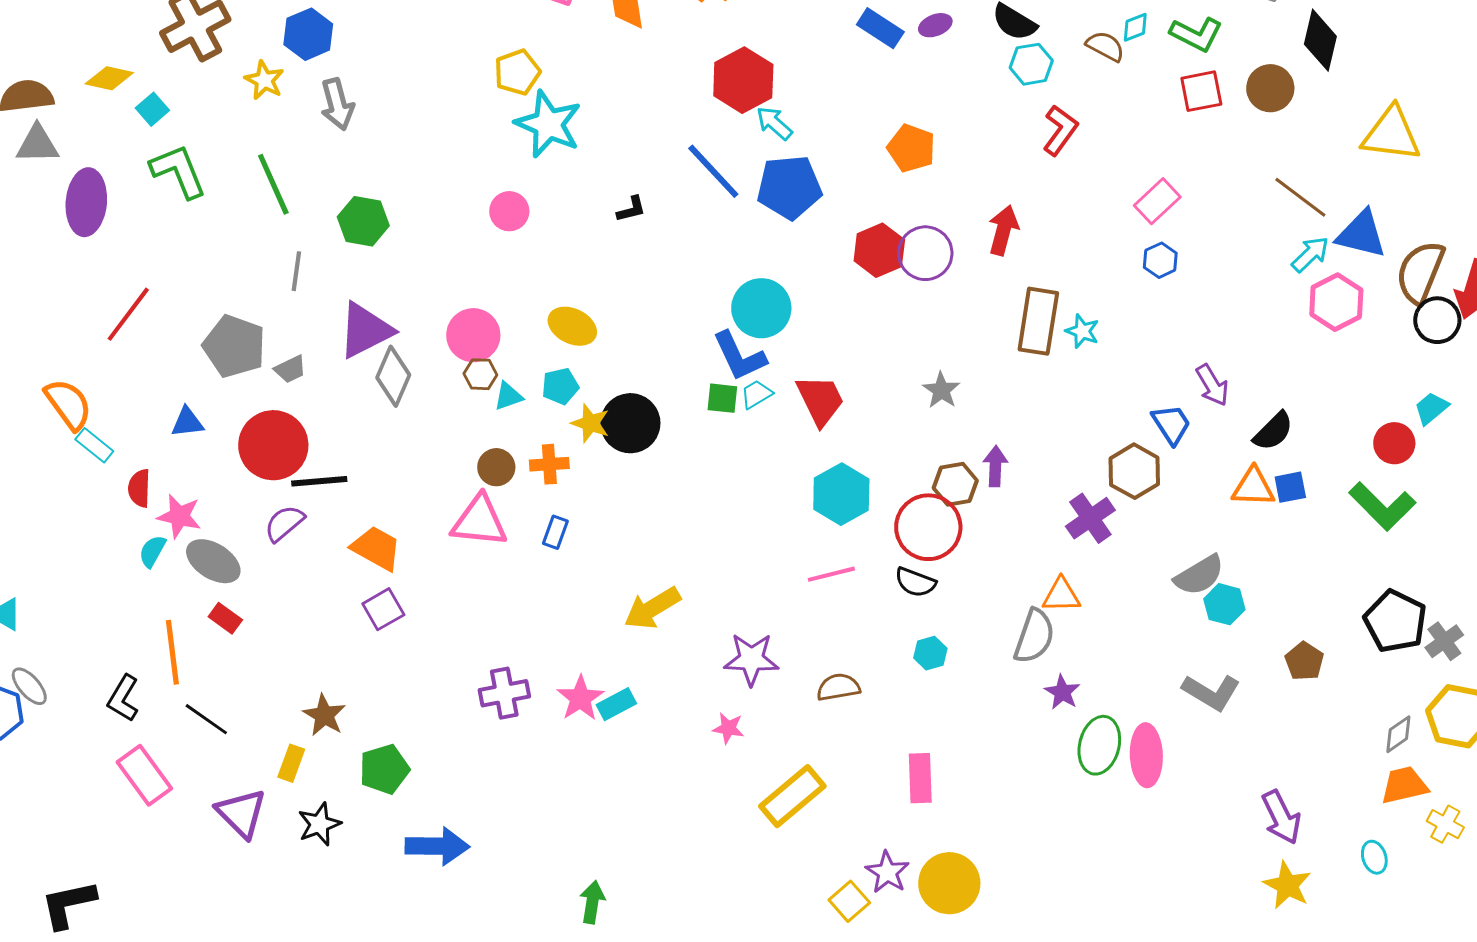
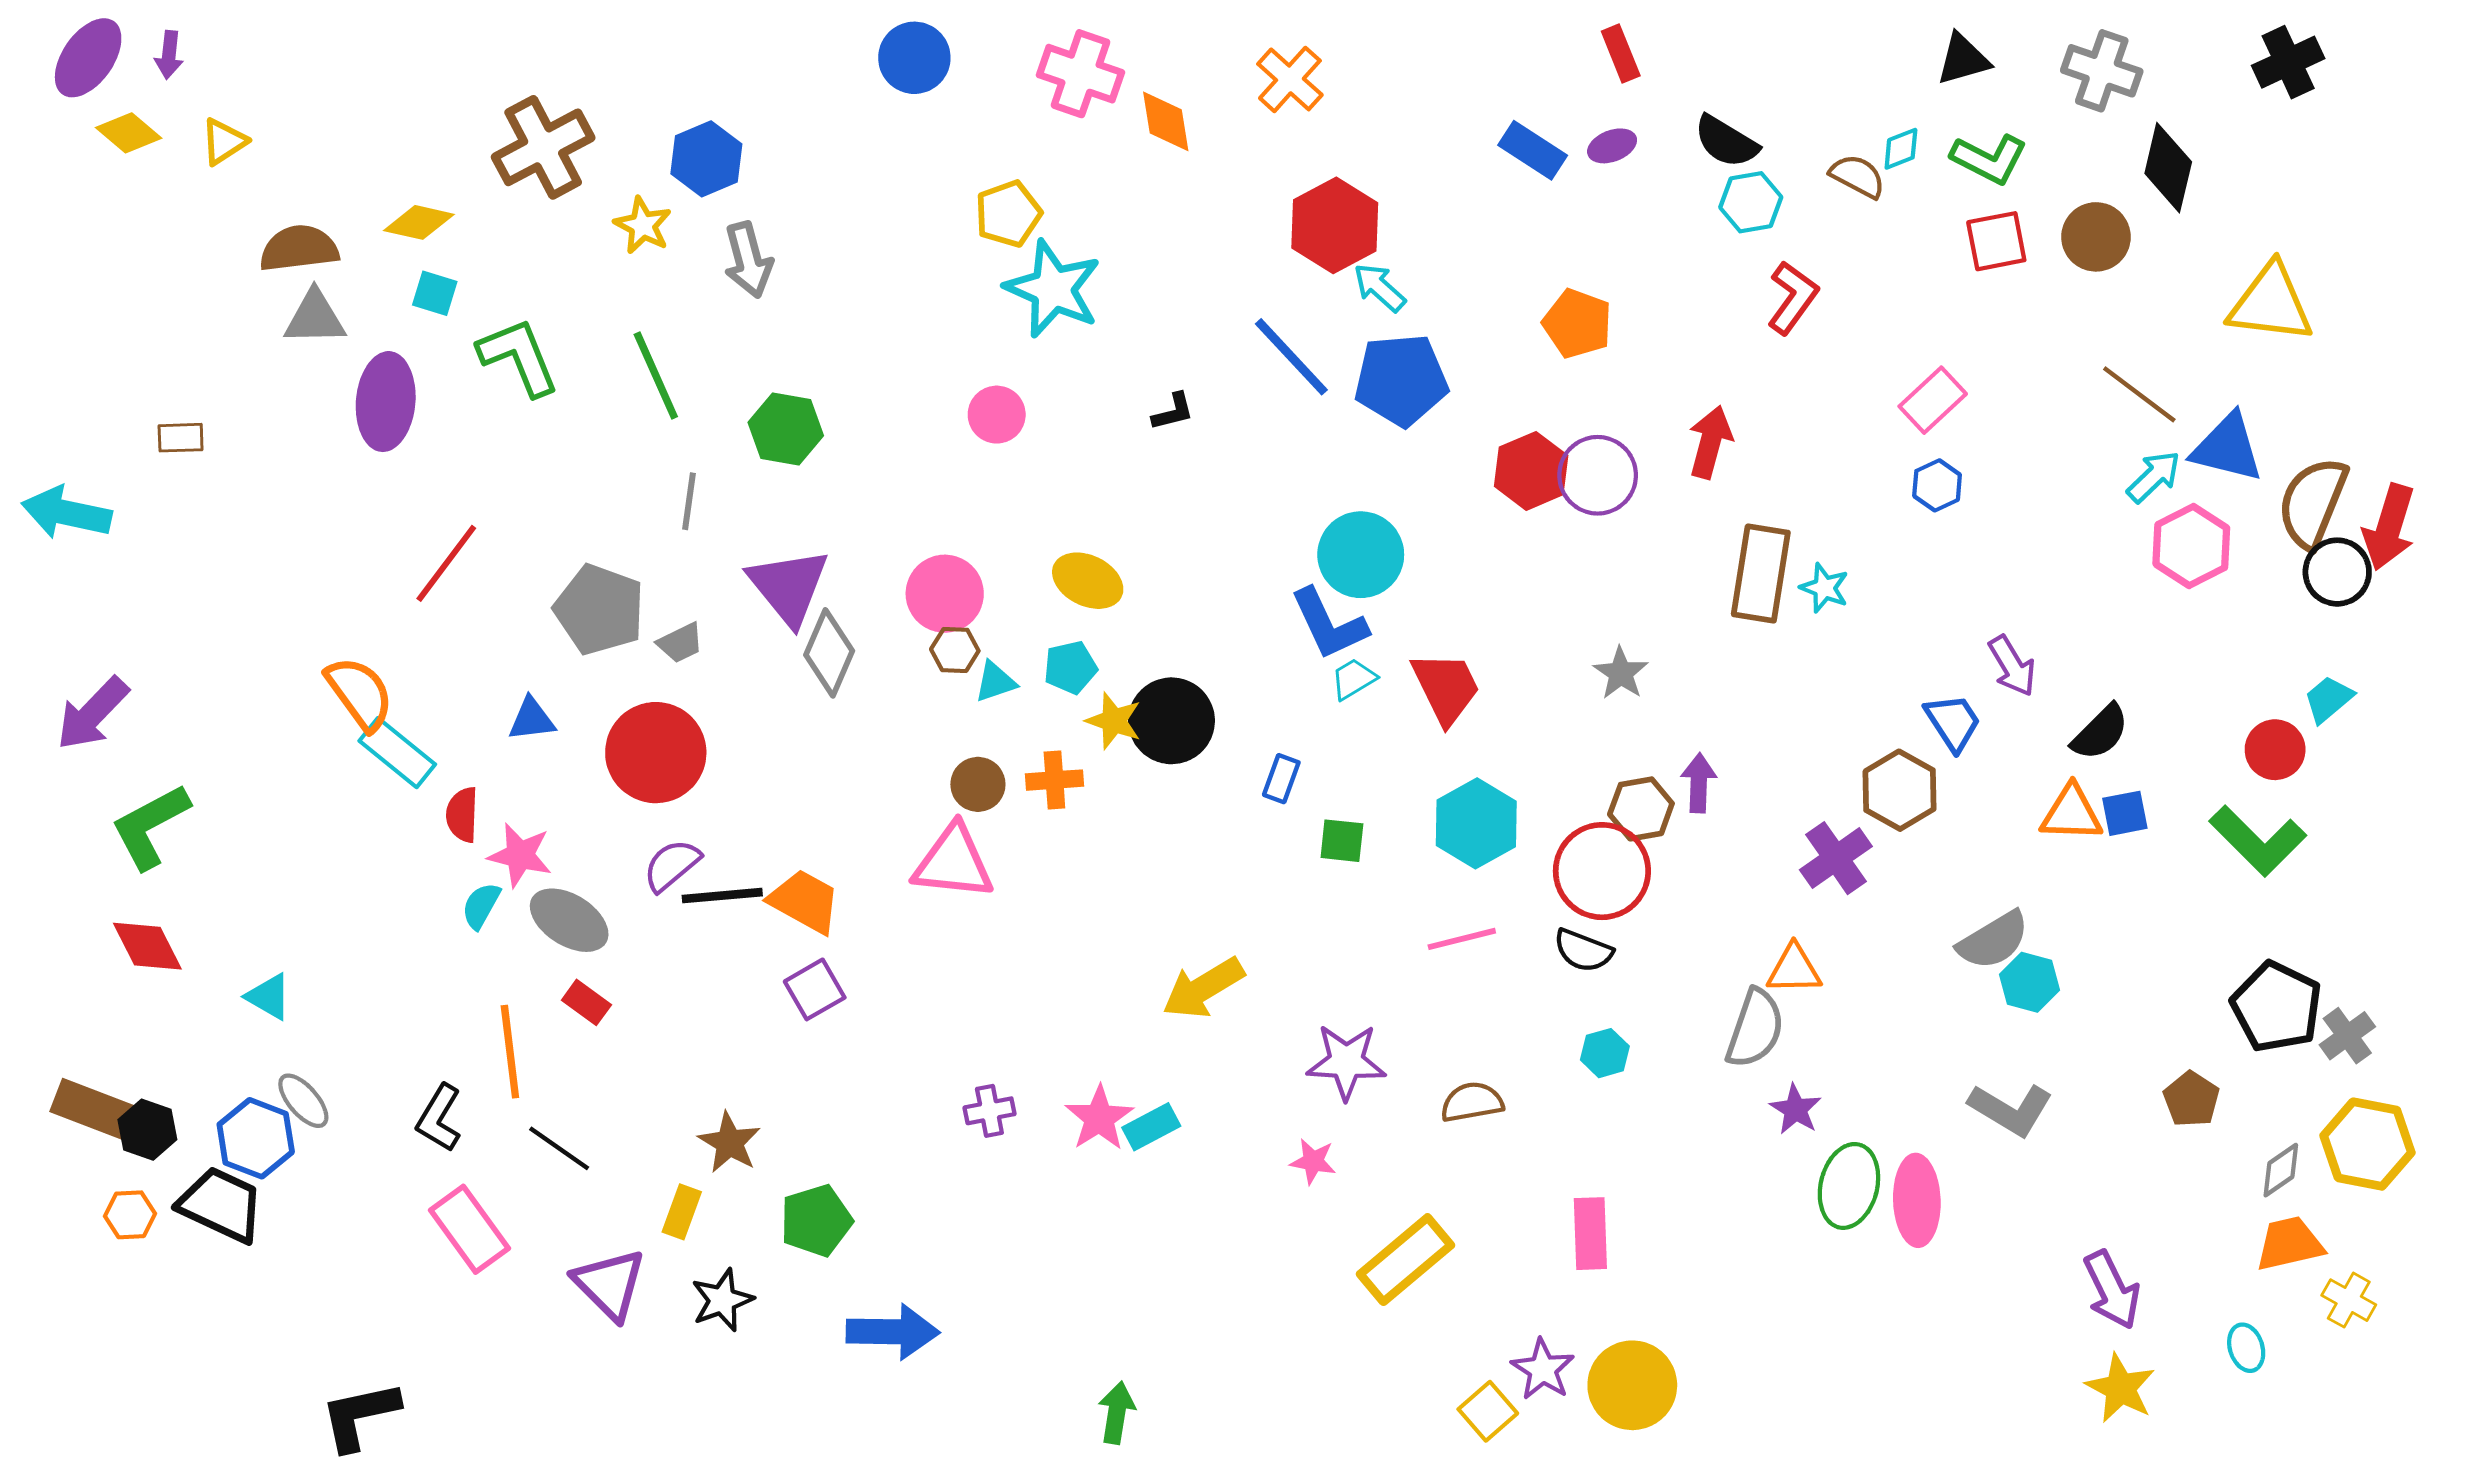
cyan square: (152, 109) -> (435, 293), moved, turned -32
purple triangle: (365, 330) -> (789, 586), turned -42
green square: (722, 398) -> (1342, 841), moved
cyan rectangle: (94, 445) -> (397, 753), size x1.4
black line: (319, 481) -> (722, 896), moved
blue rectangle: (555, 532) -> (1281, 779), moved
brown pentagon: (1304, 661) -> (2191, 1099), moved
purple cross: (504, 693) -> (989, 1111), size x0.7

